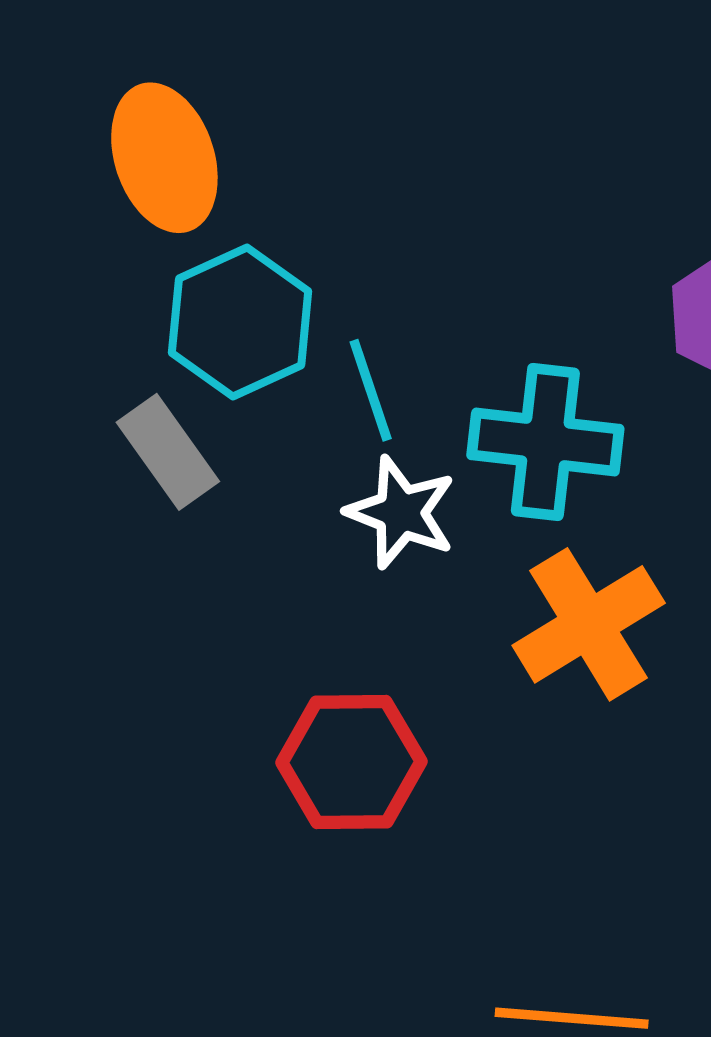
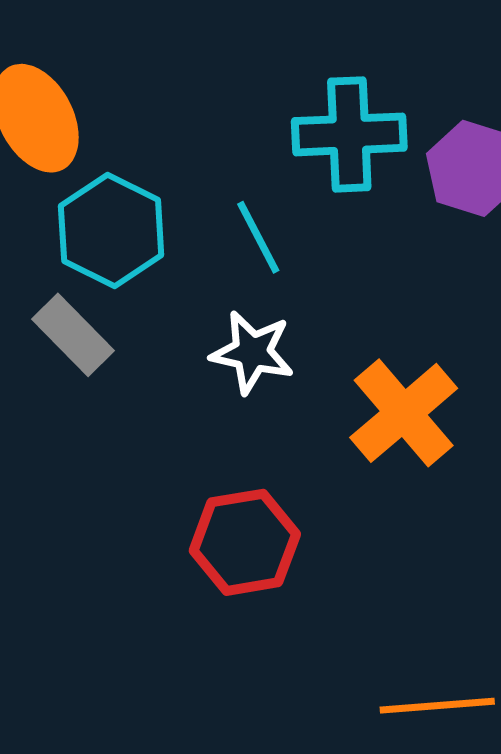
cyan line: (371, 390) -> (258, 237), moved
cyan cross: (545, 442) -> (349, 134), moved

